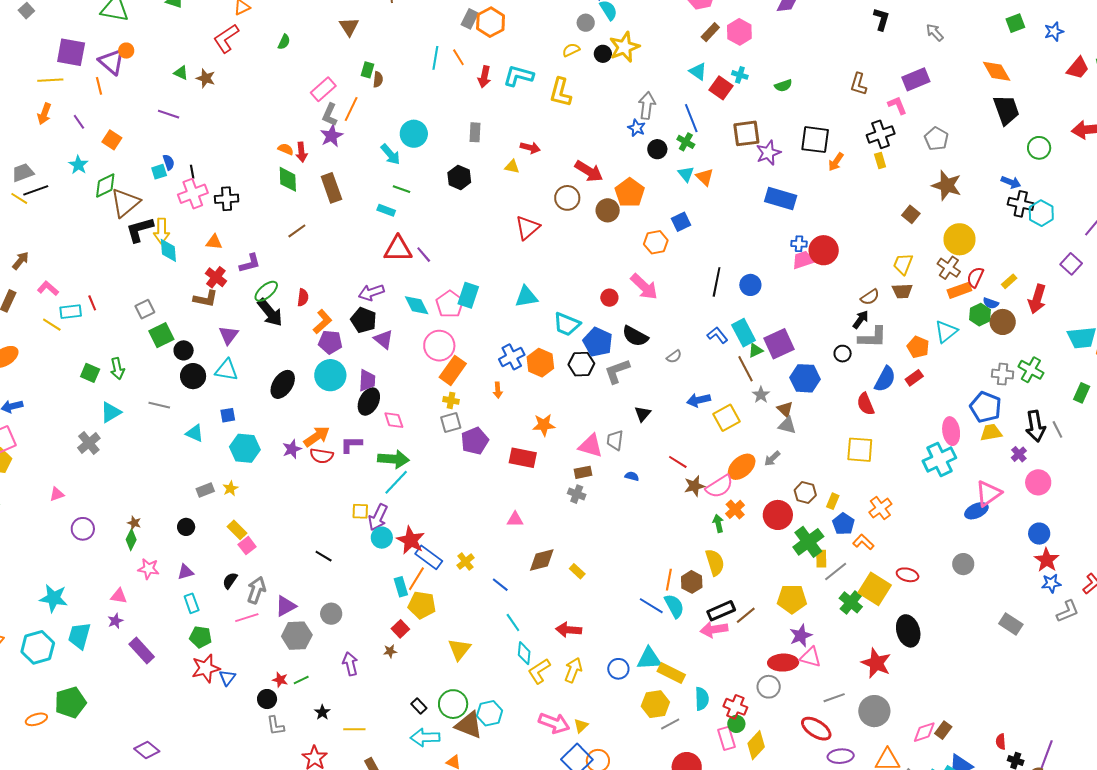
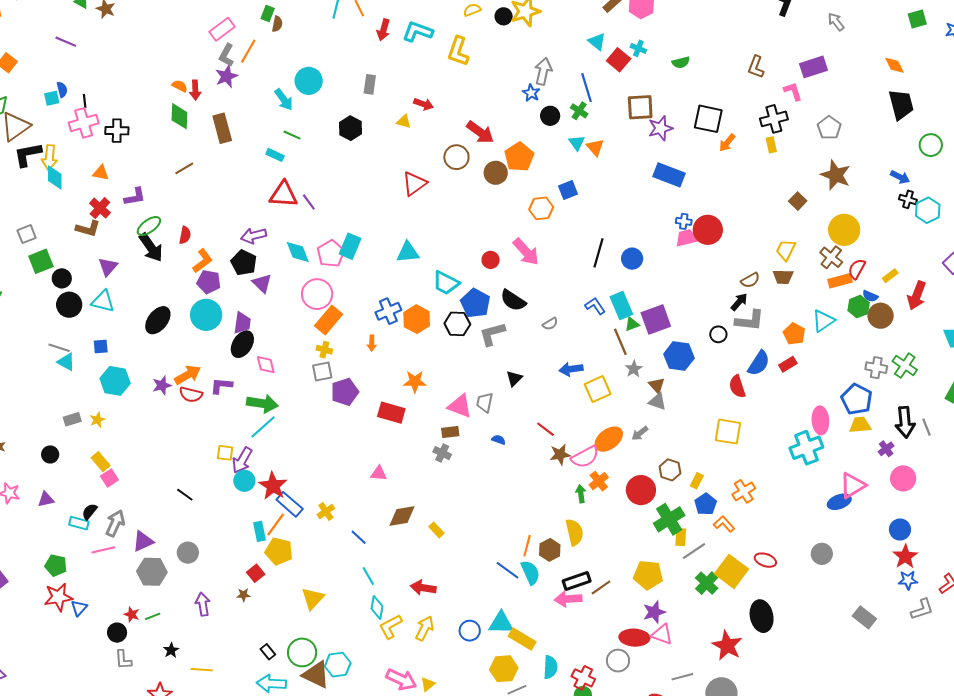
orange diamond: (997, 71) -> (895, 65), size x0.7
black cross: (1021, 204) -> (908, 199), size x0.7
gray line: (159, 405) -> (59, 348), moved
cyan rectangle: (192, 603) -> (79, 523), moved, turned -60

